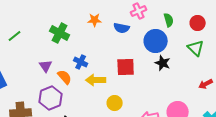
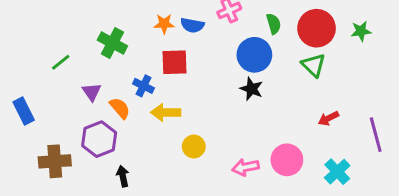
red circle: (198, 23) -> (317, 28), size x1.6
blue semicircle: (122, 28) -> (192, 25), moved
green line: (15, 36) -> (61, 62), moved
black star: (163, 63) -> (251, 89), moved
red square: (126, 67) -> (175, 62), moved

